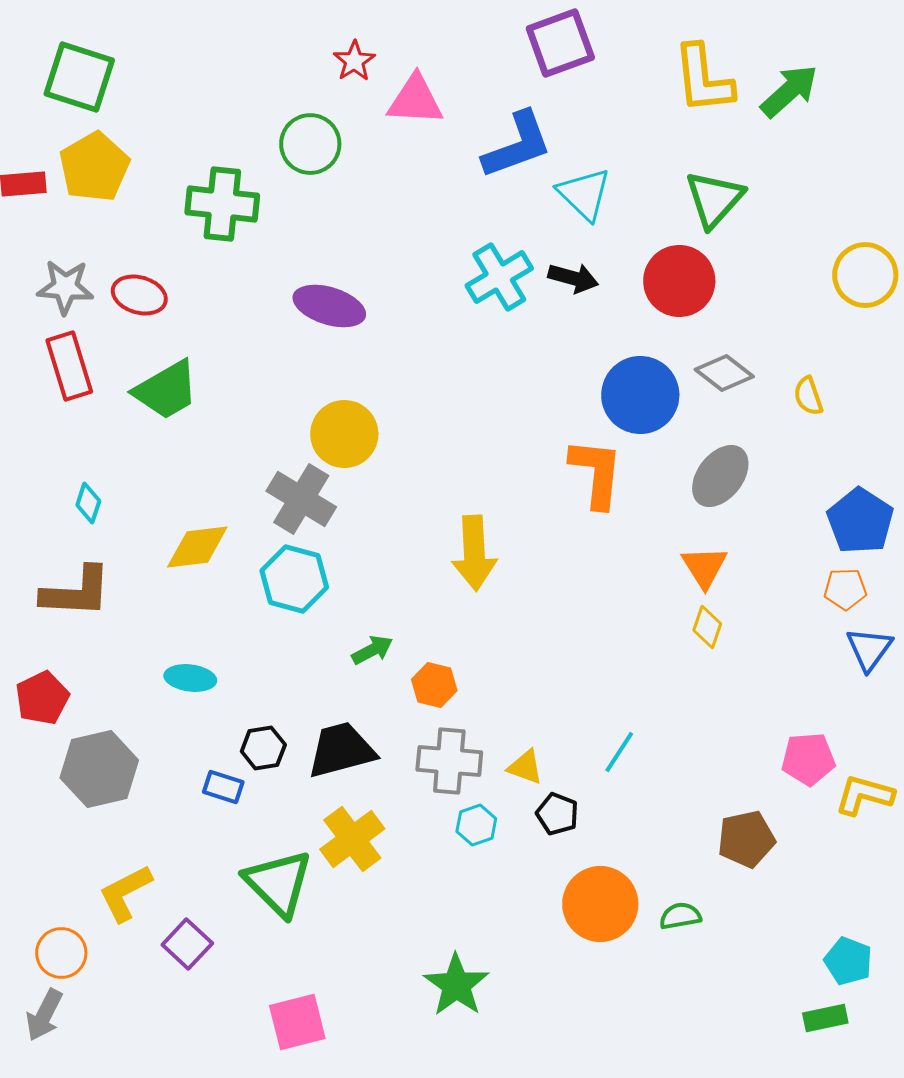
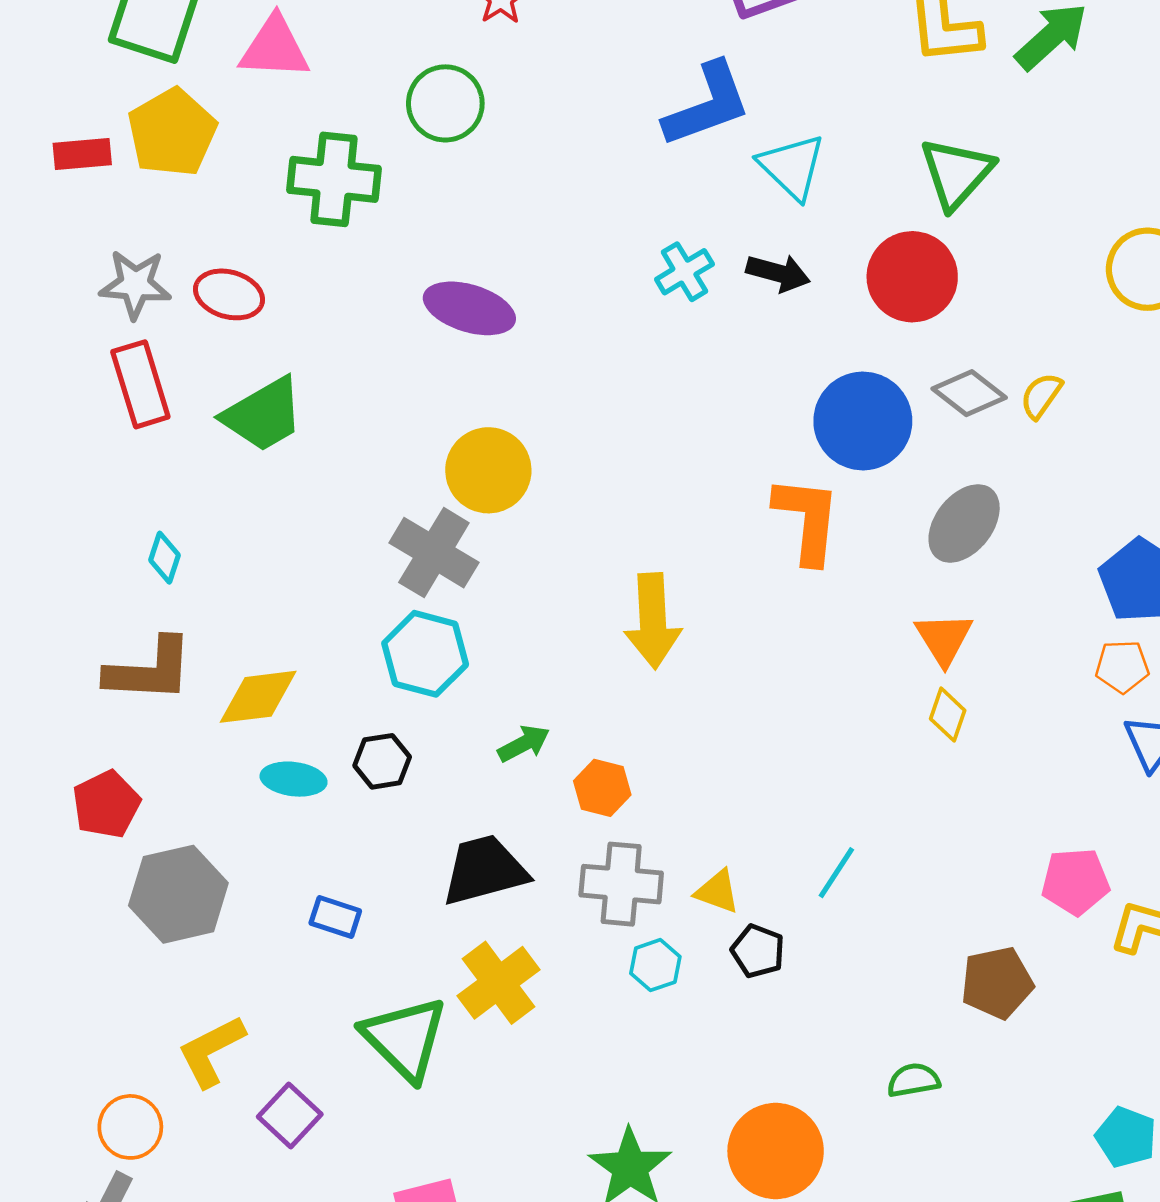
pink triangle: (415, 100) -> (275, 48), moved
cyan cross: (499, 277) -> (684, 272), size x0.7
yellow semicircle: (808, 396) -> (1041, 396), moved, turned 54
yellow diamond: (197, 547) -> (258, 697), moved
black hexagon: (263, 748) -> (382, 761), moved
orange circle: (600, 904) -> (776, 1151), moved

